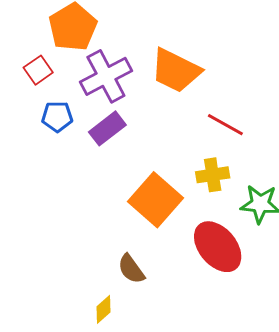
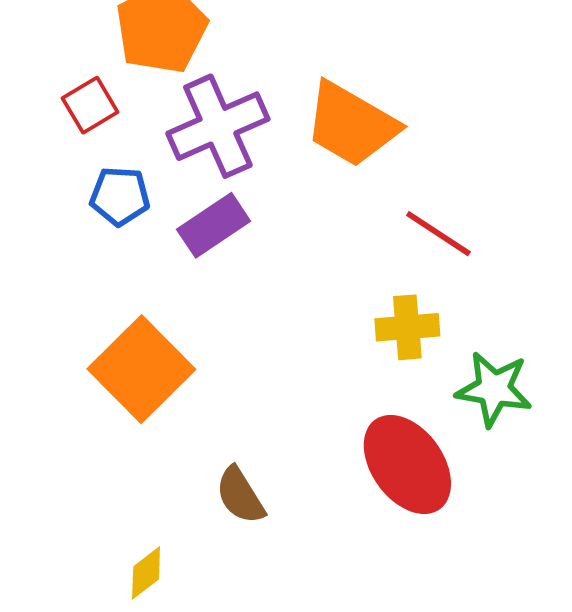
orange square: (155, 200) -> (141, 369), moved
yellow diamond: (103, 309) -> (146, 573), moved

